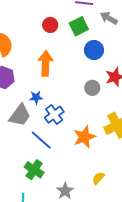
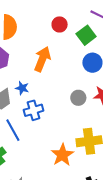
green square: (79, 26) -> (86, 35), turned -30
orange star: (84, 137) -> (62, 155), moved, turned -30

